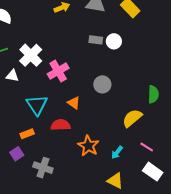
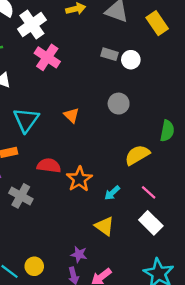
white cross: (31, 55) -> (32, 25), moved
pink cross: (58, 71) -> (47, 57), moved, turned -35
gray circle: (102, 84) -> (119, 104), moved
orange triangle: (74, 103) -> (71, 115), moved
red semicircle: (61, 125) -> (49, 166), moved

